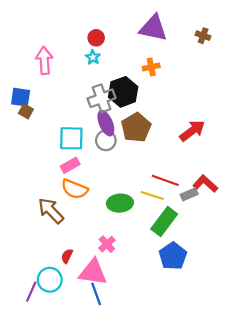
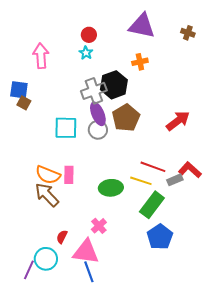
pink rectangle: (70, 165) -> (69, 175), moved, turned -60
orange semicircle: (75, 189) -> (48, 175), moved

